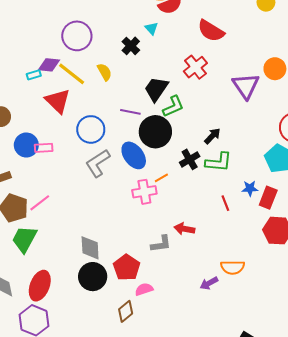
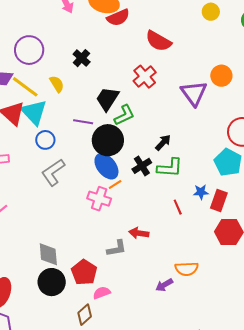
cyan triangle: (152, 28) -> (34, 112), moved, size x2.0
blue circle: (91, 129) -> (45, 140), size x0.7
blue ellipse: (134, 155) -> (106, 166), moved
pink cross: (144, 192) -> (99, 199), turned 30

